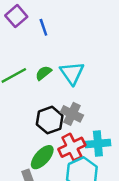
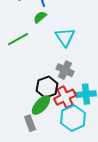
green semicircle: (43, 73) -> (40, 17), moved
black hexagon: (50, 120) -> (47, 87), moved

